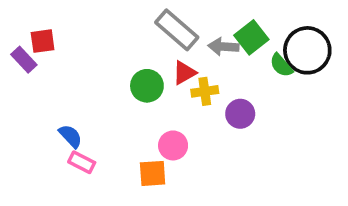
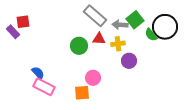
red triangle: (184, 73) -> (99, 39), turned 32
yellow cross: (205, 91) -> (118, 44), moved
pink rectangle: (82, 162) -> (44, 87), size x1.5

